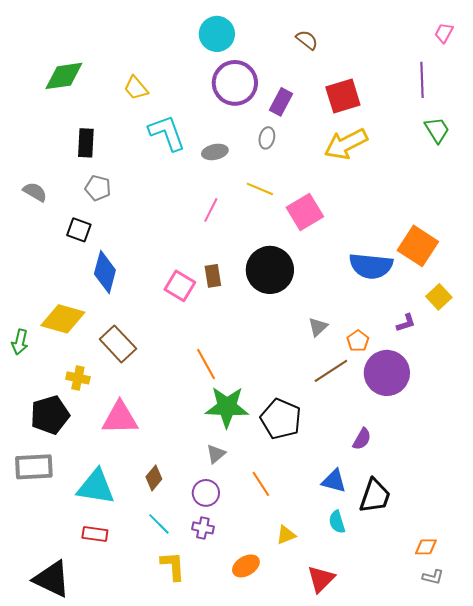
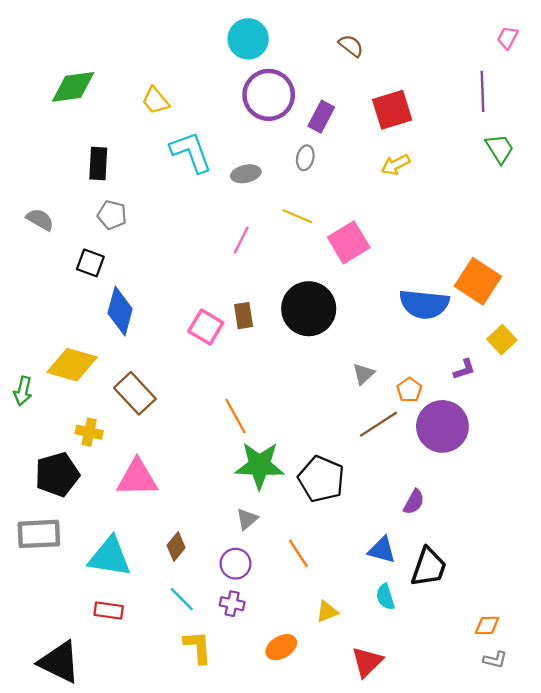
yellow arrow: (346, 144) -> (396, 165), size x0.6

